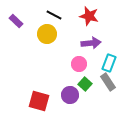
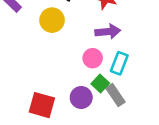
cyan rectangle: (109, 63) -> (119, 63), moved
gray rectangle: (108, 82) -> (115, 95), moved

